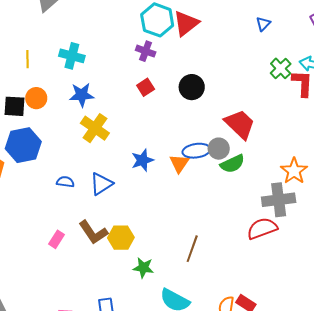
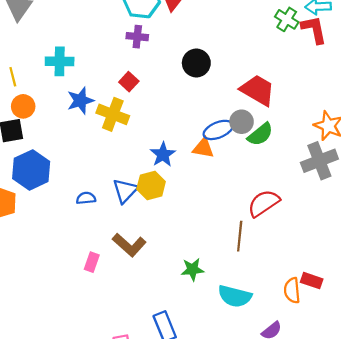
red square: (146, 87) -> (129, 82), moved
orange circle: (36, 98) -> (23, 106), moved
yellow cross: (95, 128) -> (113, 114), moved
orange triangle: (179, 163) -> (203, 148), turned -40
red semicircle: (262, 228) -> (264, 203), moved
yellow hexagon: (121, 238) -> (151, 185), moved

